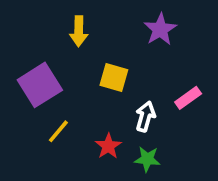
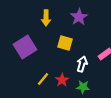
purple star: (160, 29) -> (79, 17), moved
yellow line: (58, 131) -> (43, 79), moved

